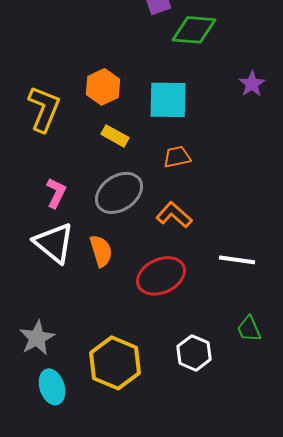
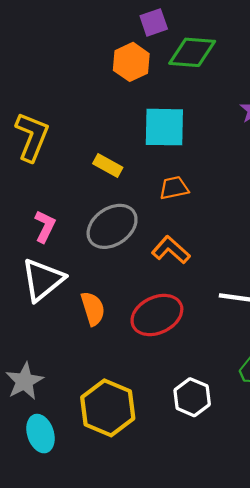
orange hexagon: (103, 87) -> (131, 62), moved
white triangle: (54, 243) -> (43, 280), turned 42
orange semicircle: (101, 251) -> (93, 309), moved

